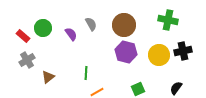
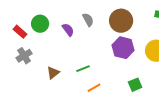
green line: (86, 73) -> (83, 69), turned 64
brown triangle: (48, 77) -> (53, 73), moved

